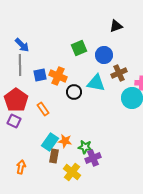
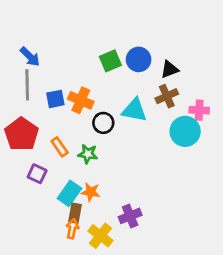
black triangle: (116, 26) -> (170, 69), moved
blue circle: (104, 55) -> (139, 59), moved
purple square: (14, 121) -> (37, 174), moved
green star: (85, 147) -> (88, 154), moved
orange arrow: (21, 167) -> (72, 229), moved

